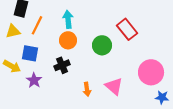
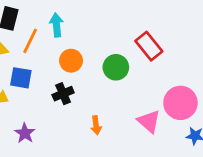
cyan arrow: (68, 19) -> (57, 25), moved
purple star: (34, 80) -> (25, 133), moved
pink triangle: (114, 86) -> (149, 121), moved

